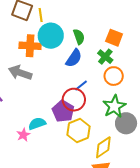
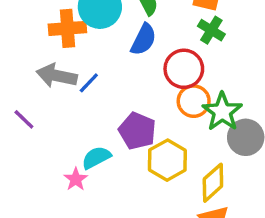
green cross: (105, 57) -> (211, 30), moved
orange circle: (114, 76) -> (194, 101), moved
blue line: (81, 85) -> (89, 83), moved
red circle: (74, 100) -> (184, 69), moved

